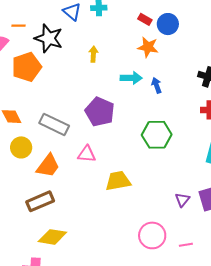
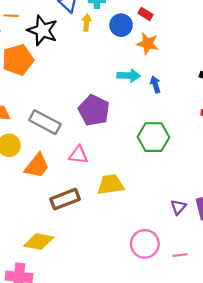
blue circle: (168, 24) -> (121, 25), moved
yellow arrow: (93, 54) -> (87, 22), moved
brown rectangle: (40, 201) -> (65, 199), moved

